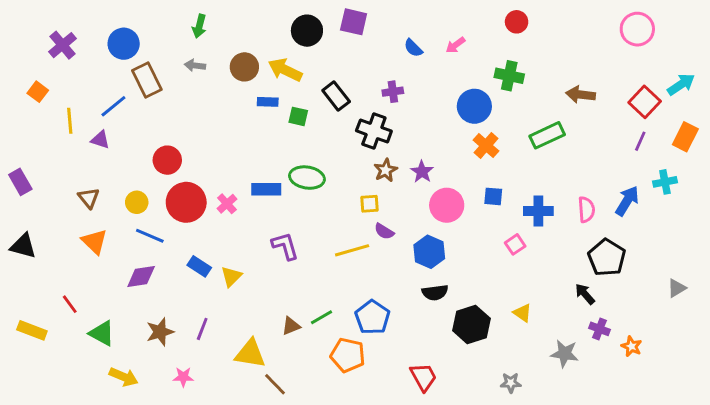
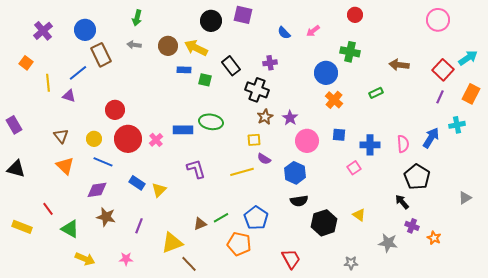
green rectangle: (547, 135) -> (376, 93), size x0.6
brown star: (160, 332) -> (106, 217), moved, turned 30
yellow triangle: (250, 354) -> (172, 243), turned -30

